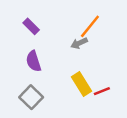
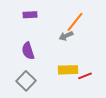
purple rectangle: (31, 26) -> (30, 15), moved, turned -48
yellow rectangle: (82, 84) -> (68, 70), turned -60

